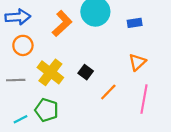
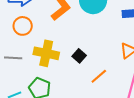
yellow cross: (50, 72) -> (46, 53), turned -30

